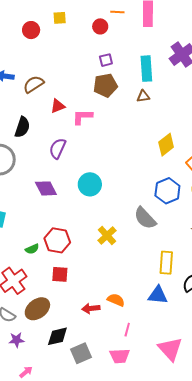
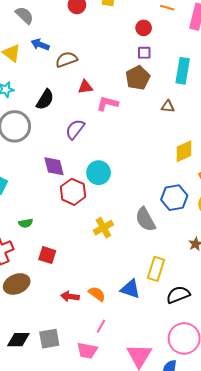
red circle: (100, 26) -> (144, 28), moved
brown pentagon: (105, 85) -> (138, 78), turned -30
brown triangle: (143, 96) -> (168, 106), moved
red hexagon: (57, 240) -> (73, 192), moved
blue triangle: (158, 295) -> (130, 289), moved
black diamond: (57, 336) -> (18, 340), moved

